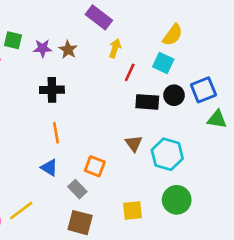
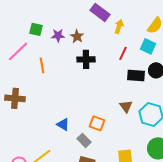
yellow arrow: (115, 48) -> (119, 26), moved
black cross: (52, 90) -> (86, 59), moved
orange line: (56, 133) -> (42, 65), moved

